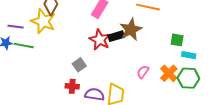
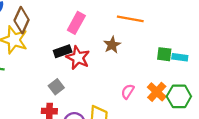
brown star: (131, 30) -> (112, 45), size x0.7
black rectangle: (116, 36) -> (63, 51), moved
cyan rectangle: (189, 55) -> (180, 57), moved

